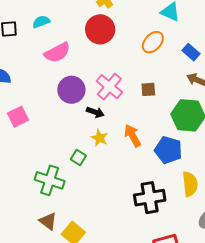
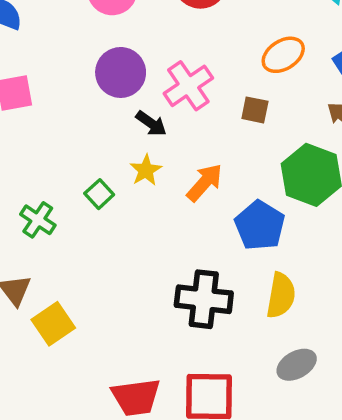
orange ellipse: (153, 42) -> (283, 55), moved
orange arrow: (133, 136) -> (205, 183), turned 55
green cross: (50, 180) -> (38, 220), size x0.7

